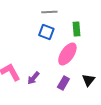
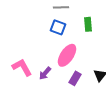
pink ellipse: (67, 54) -> (67, 55), moved

